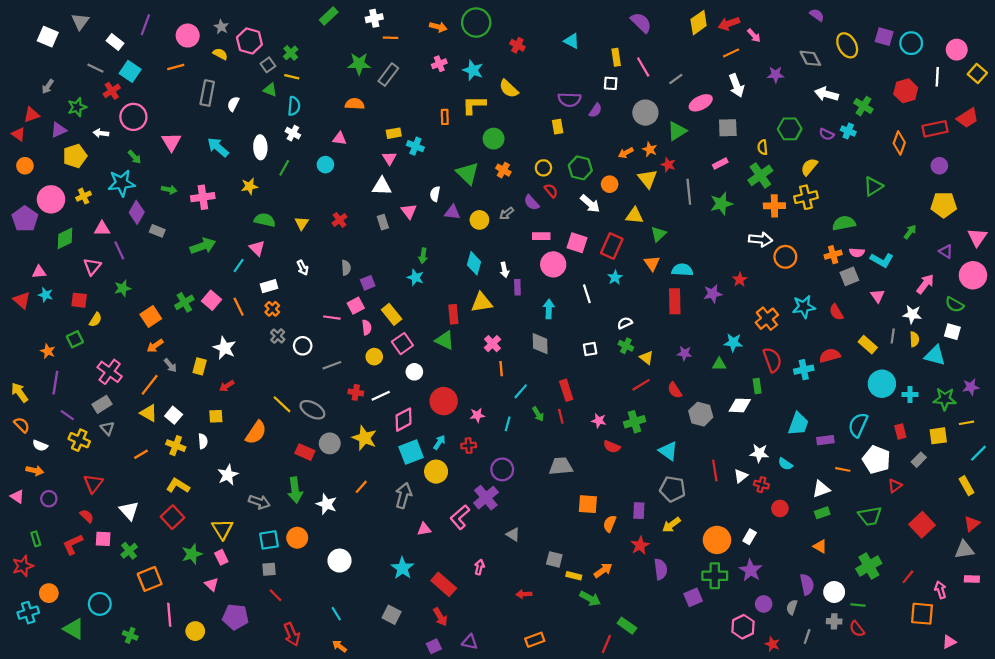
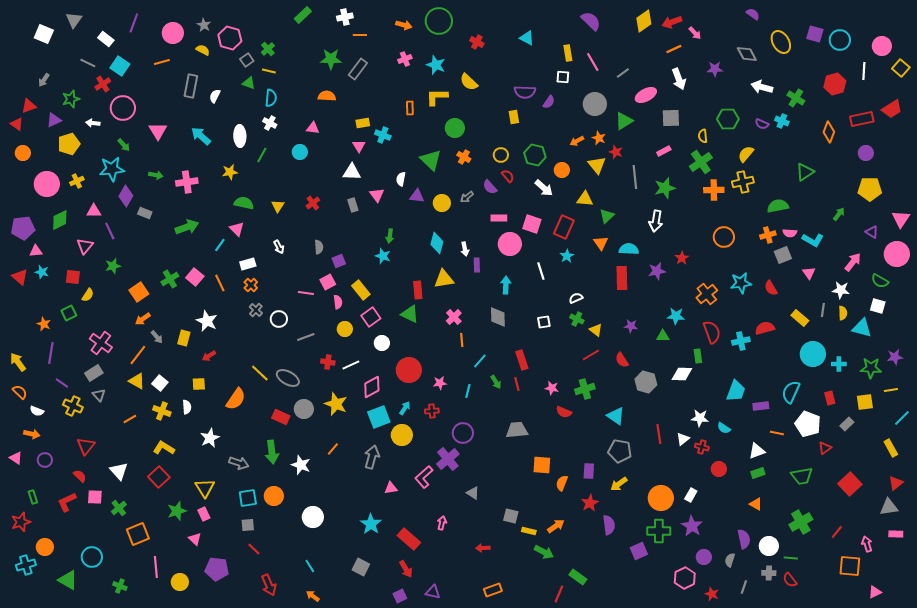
purple pentagon: (25, 219) -> (23, 228), moved, turned 30
white arrow: (760, 239) -> (656, 221), moved, turned 95

